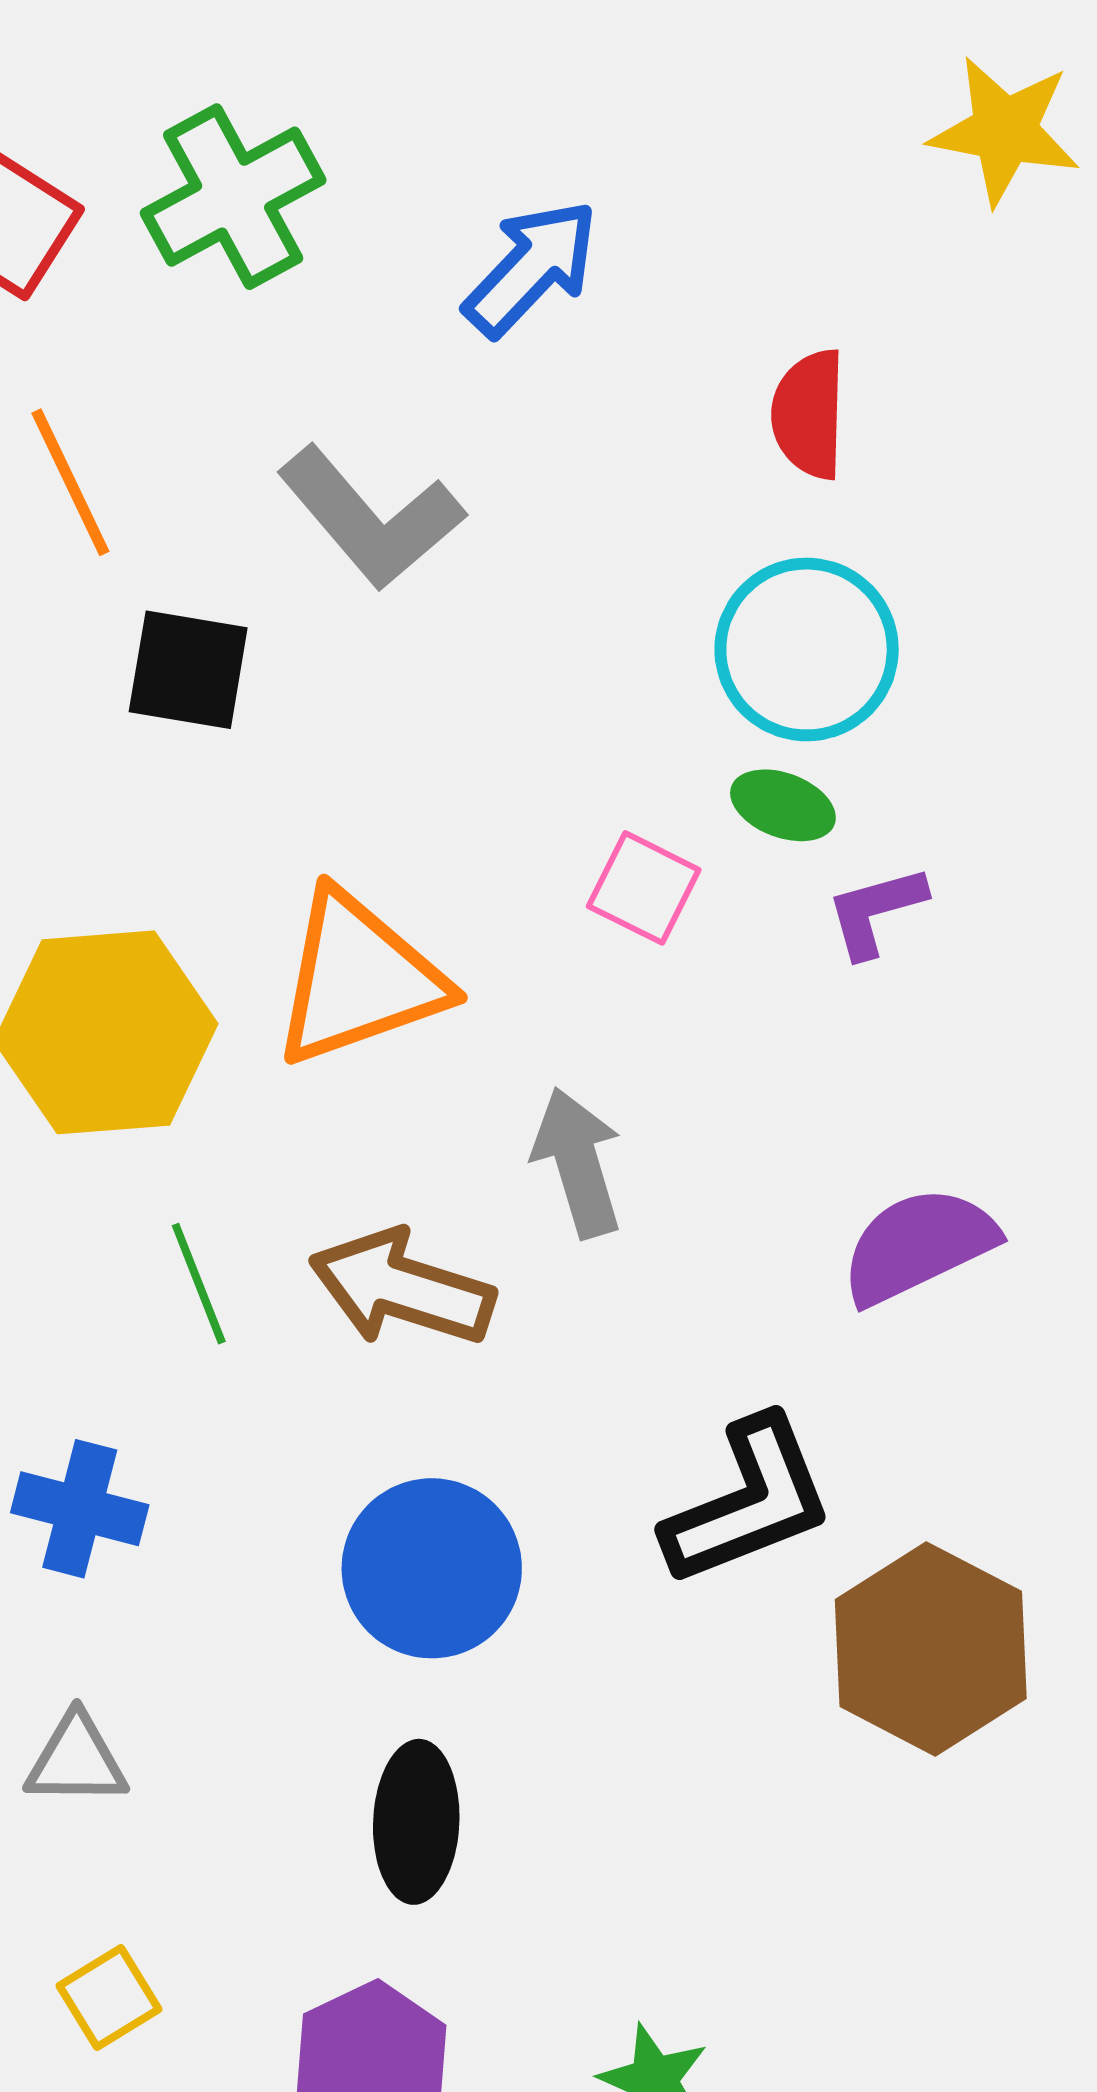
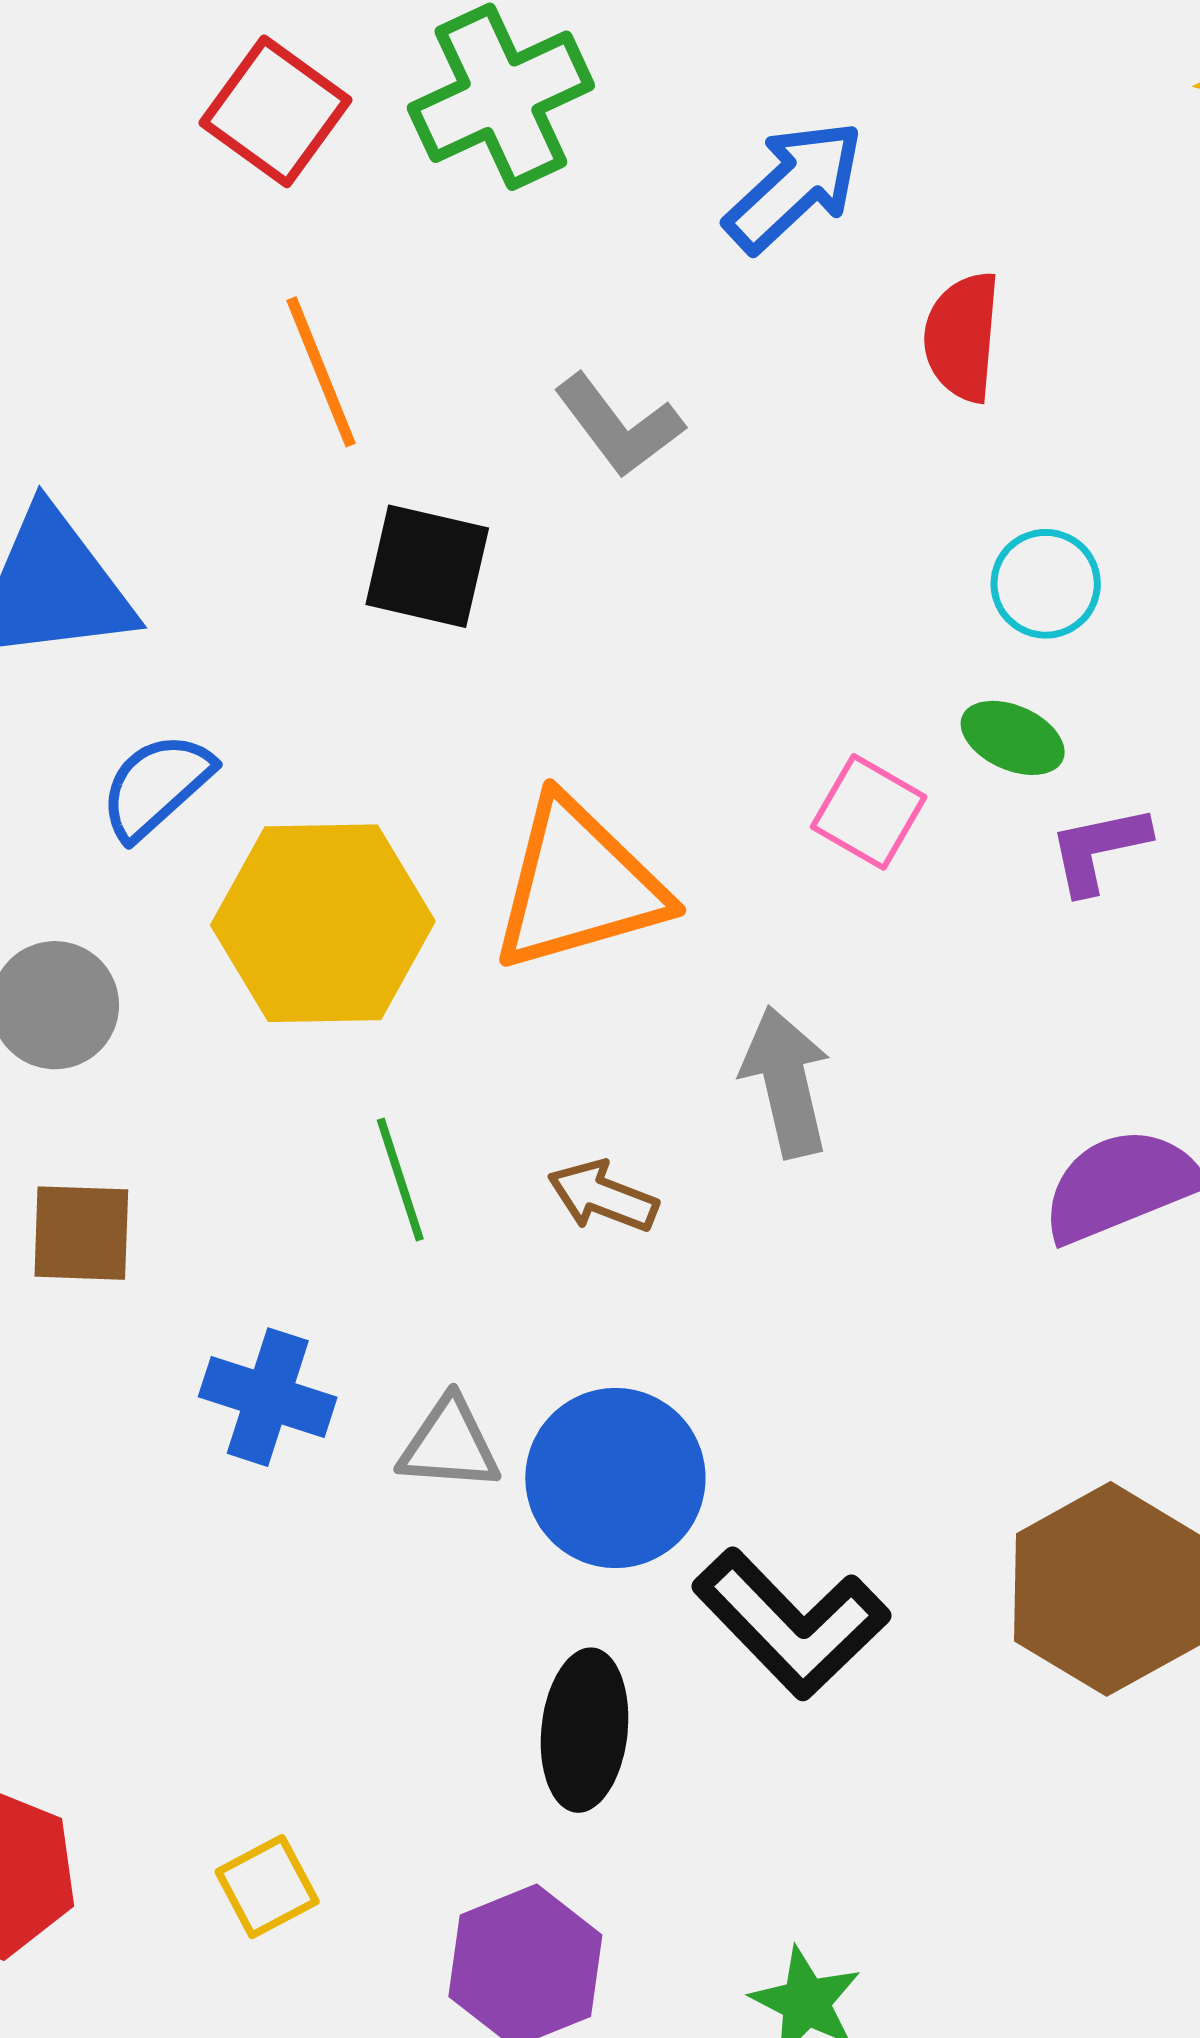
red semicircle: (809, 414) -> (962, 337), moved
gray L-shape: (371, 518) -> (619, 426), size x0.7
cyan circle: (807, 649) -> (1046, 584), size x0.6
brown arrow: (402, 1288) -> (603, 1196), size x0.6
black L-shape: (748, 1502) -> (791, 1623), moved, turned 64
gray triangle: (76, 1760) -> (449, 1445), moved

